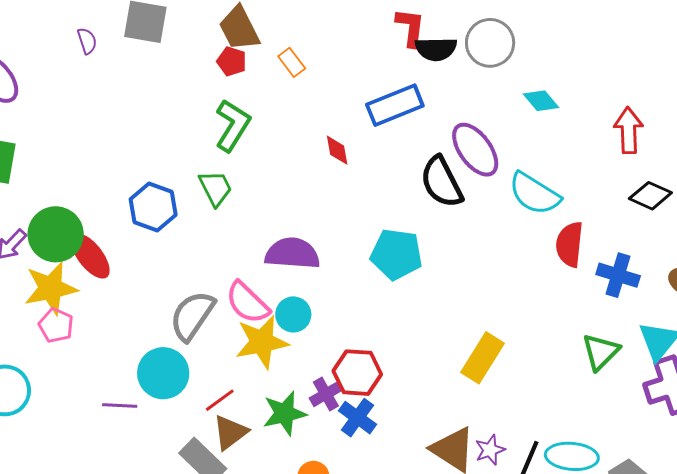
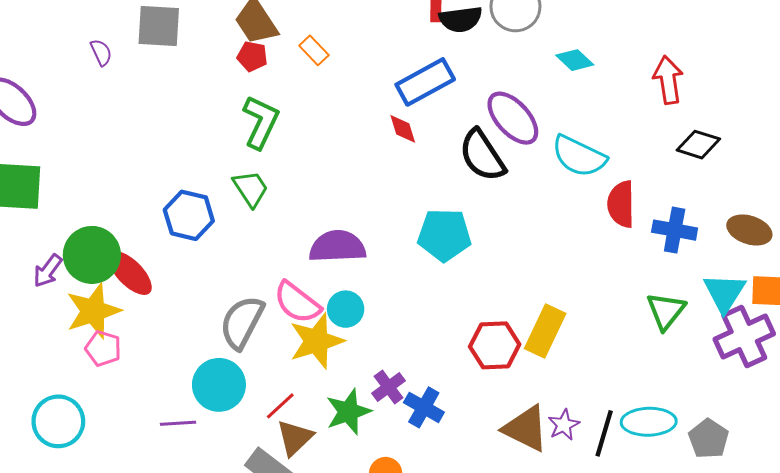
red diamond: (337, 150) -> (403, 129), moved
red hexagon: (357, 373) -> (495, 345), moved

